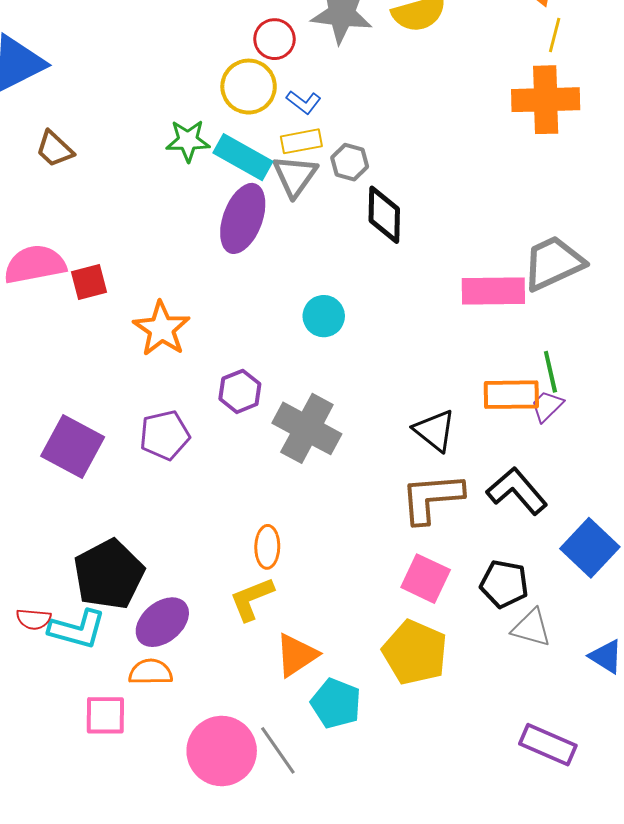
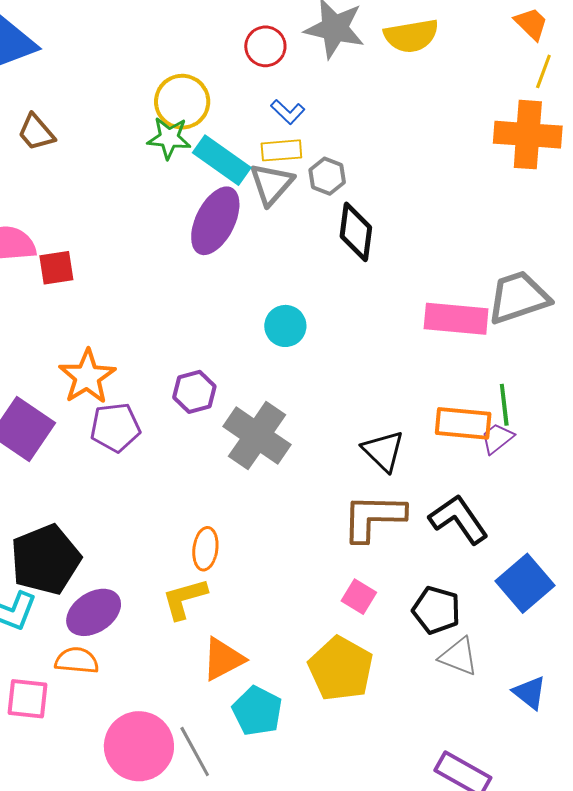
yellow circle: (249, 87) -> (182, 102), moved
orange star: (162, 329) -> (87, 377), moved
pink square: (426, 579) -> (359, 597), size x0.7

